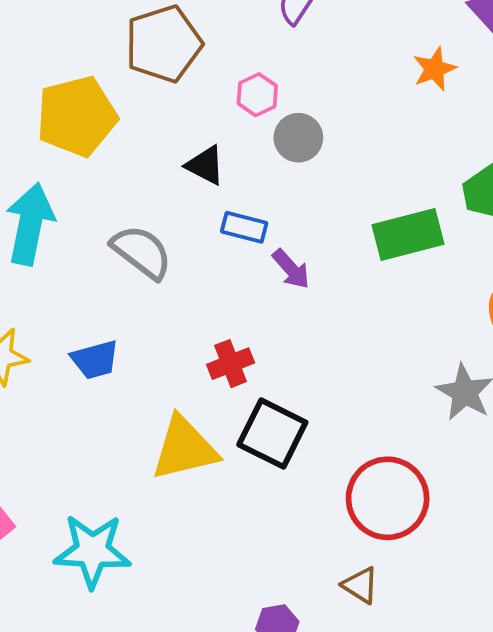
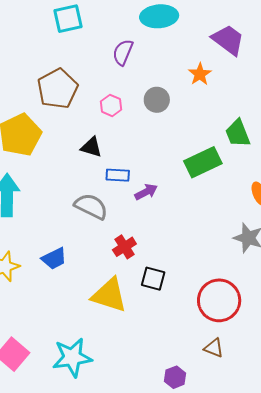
gray circle: (298, 138) -> (157, 100), moved
gray semicircle: (142, 252) -> (91, 206), moved
purple arrow: (291, 269) -> (146, 192), turned -65
black square: (272, 433) -> (153, 279), size x0.7
yellow triangle: (184, 448) -> (109, 295), turned 42

